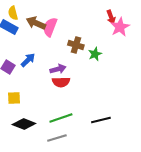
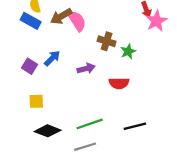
brown arrow: (36, 23) -> (61, 16), turned -54
pink semicircle: (50, 27) -> (77, 21), turned 126
red semicircle: (61, 82) -> (119, 83), moved

